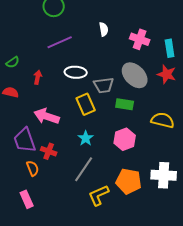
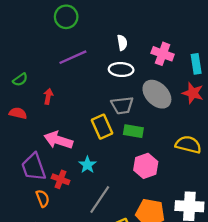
white ellipse: (76, 72) -> (121, 69), moved
green rectangle: (125, 104) -> (133, 131), moved
cyan star: (86, 138) -> (87, 165), moved

